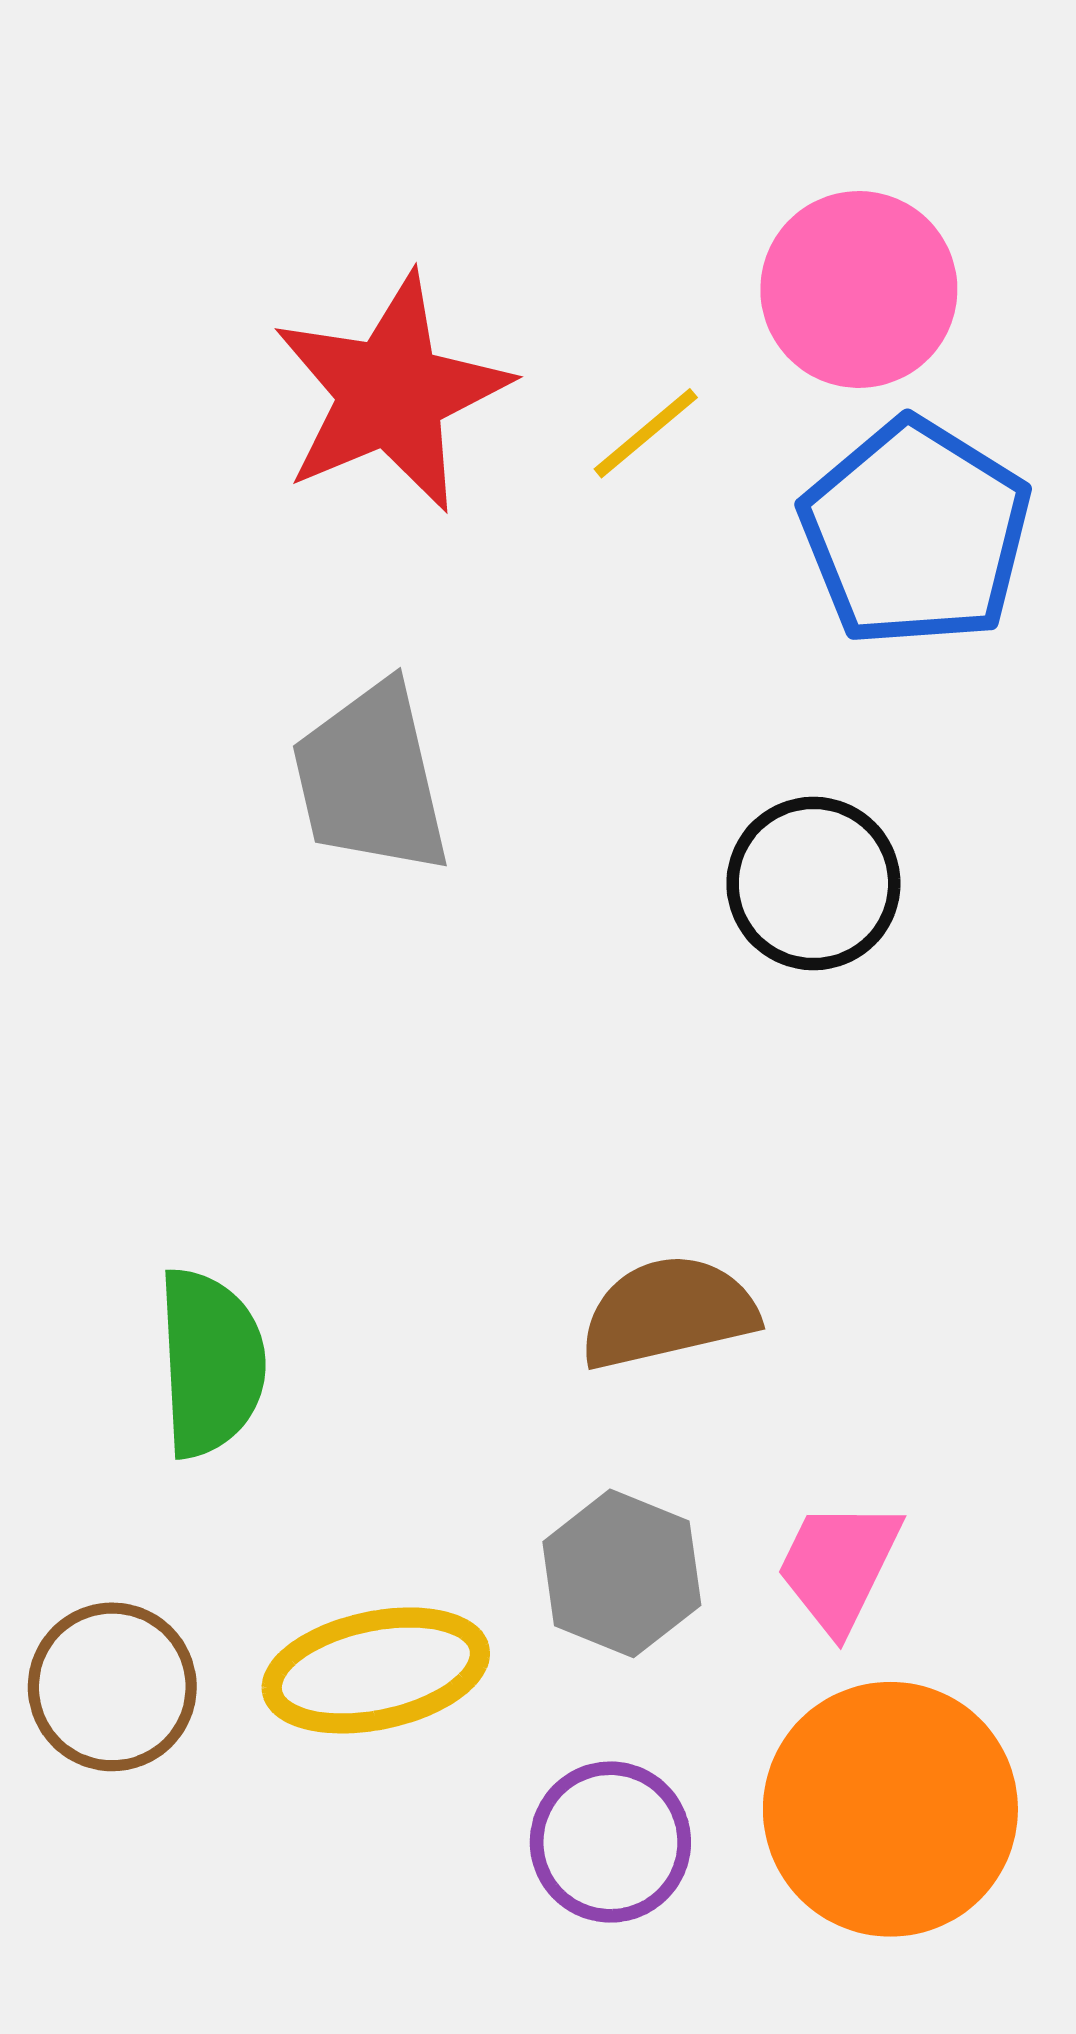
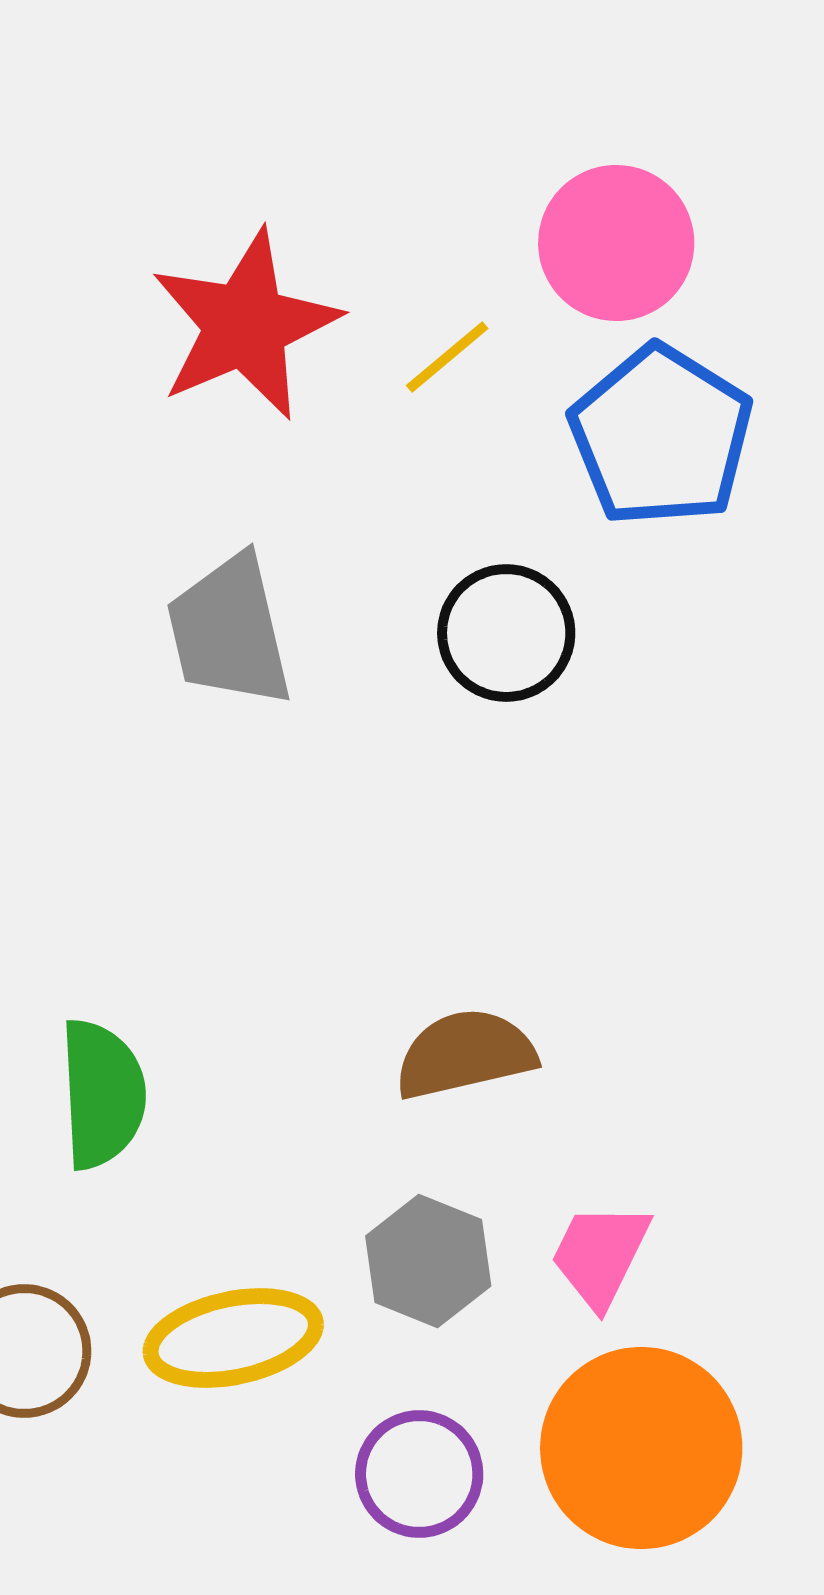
black circle: (813, 884) -> (506, 633), moved

